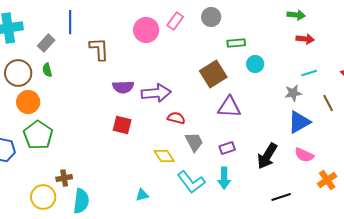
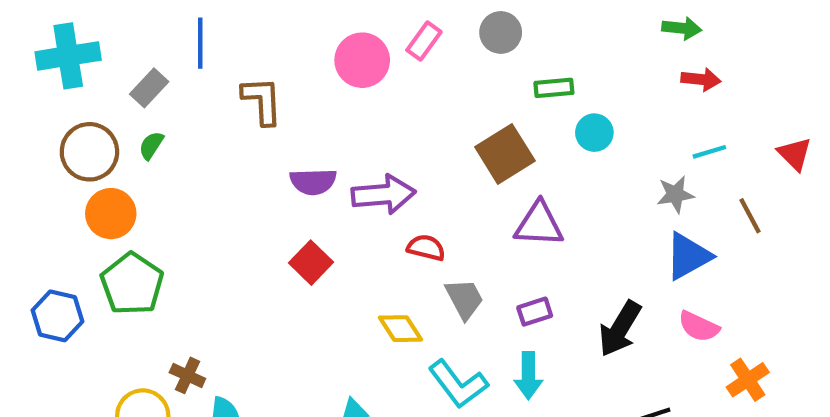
green semicircle: (47, 70) -> (151, 145), turned 48
red square: (122, 125) -> (311, 263), turned 30
brown cross: (64, 178) -> (187, 375), turned 35

